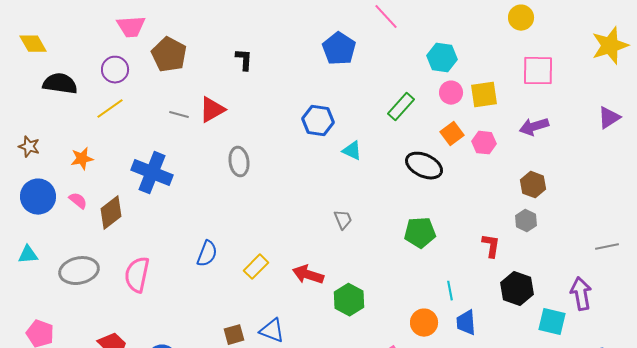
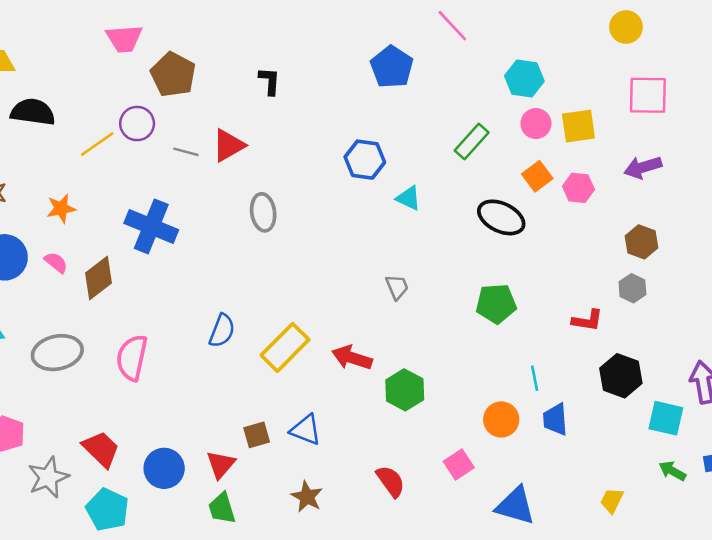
purple circle: (115, 70) -> (137, 124), moved
red L-shape: (491, 246) -> (587, 320), turned 90
yellow rectangle: (256, 267) -> (285, 347), size x1.5

